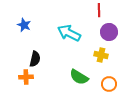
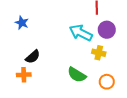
cyan arrow: (69, 33) -> (81, 33), moved
black semicircle: (35, 59) -> (33, 57), turned 35

